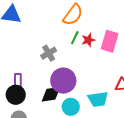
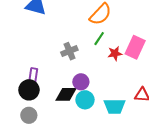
red star: (88, 40) -> (115, 53), moved
purple circle: (63, 81) -> (81, 82), size x0.6
cyan circle: (71, 107) -> (85, 100), moved

